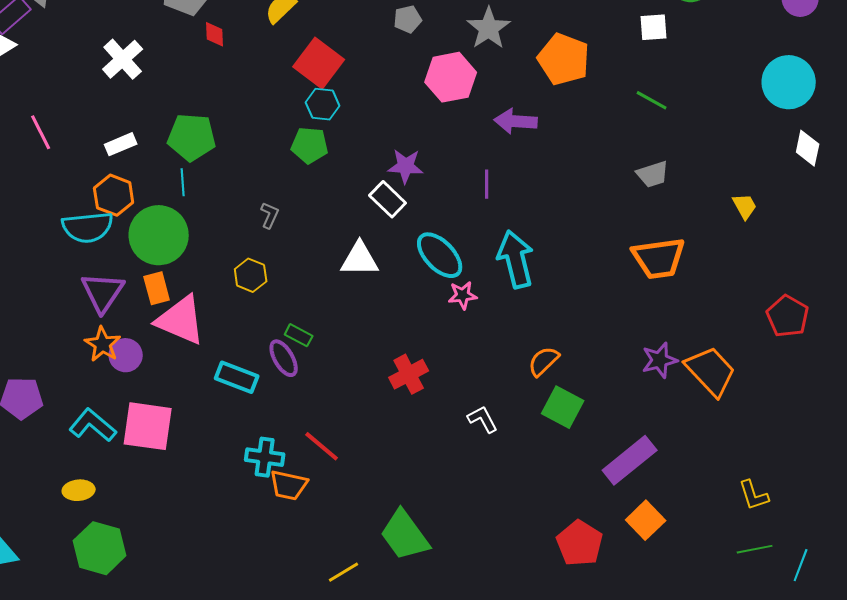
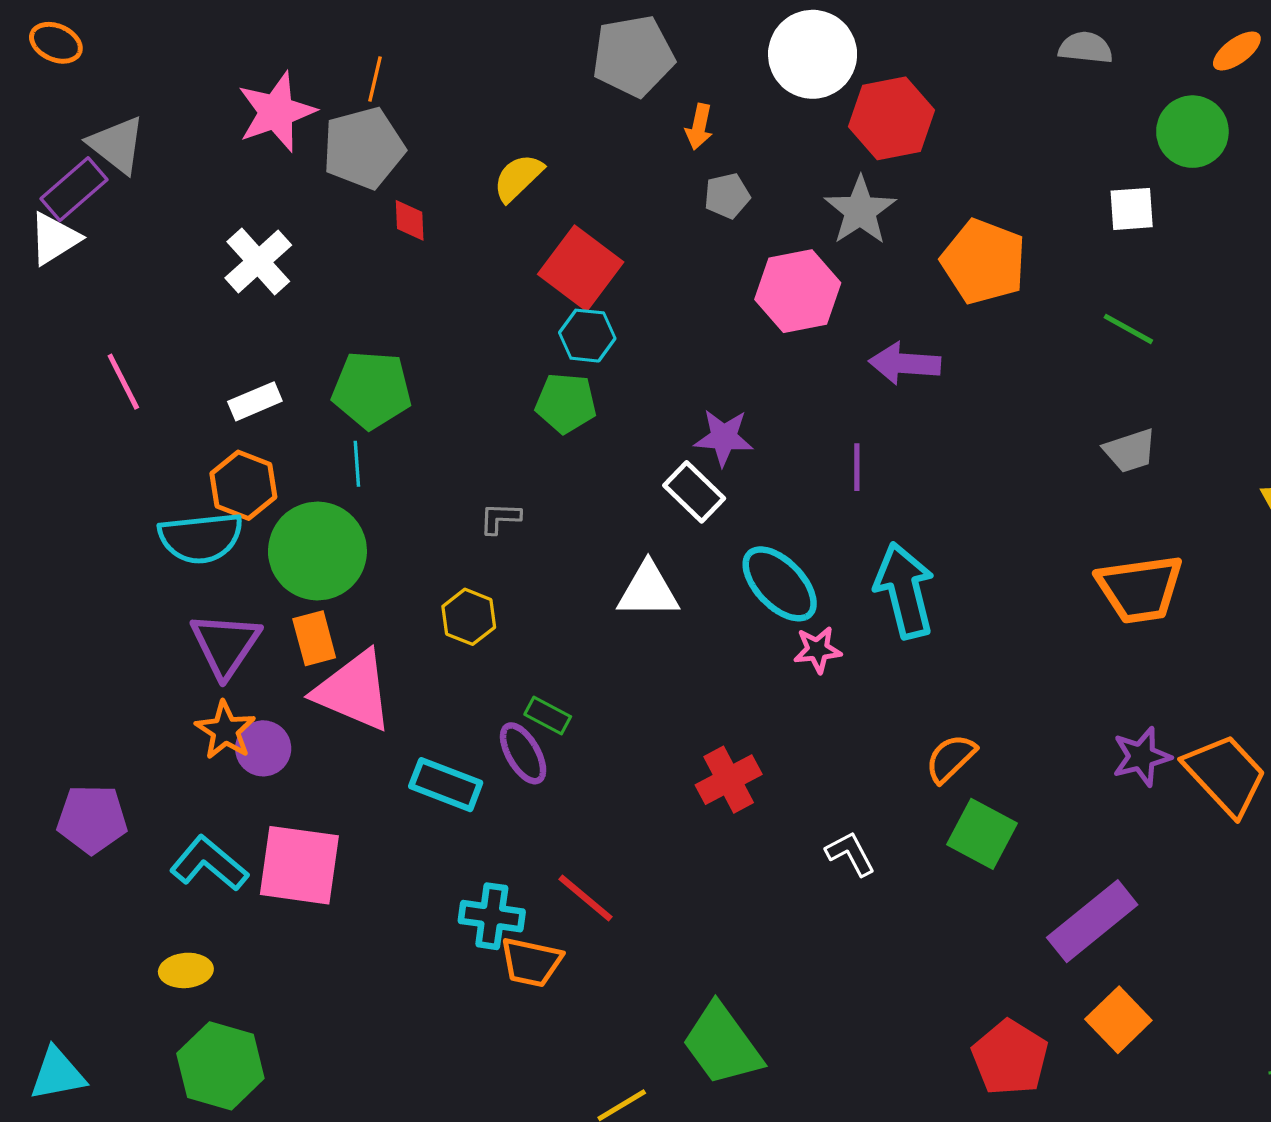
gray L-shape: (270, 215) -> (500, 518), turned -112

